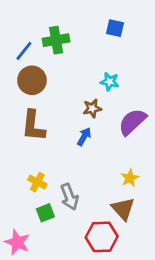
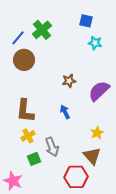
green cross: (56, 40) -> (42, 30), turned -30
cyan star: (110, 82) -> (95, 43), moved
brown L-shape: (33, 126) -> (25, 111), moved
blue arrow: (84, 137) -> (65, 112), moved, turned -56
yellow cross: (37, 182) -> (28, 136), turned 32

